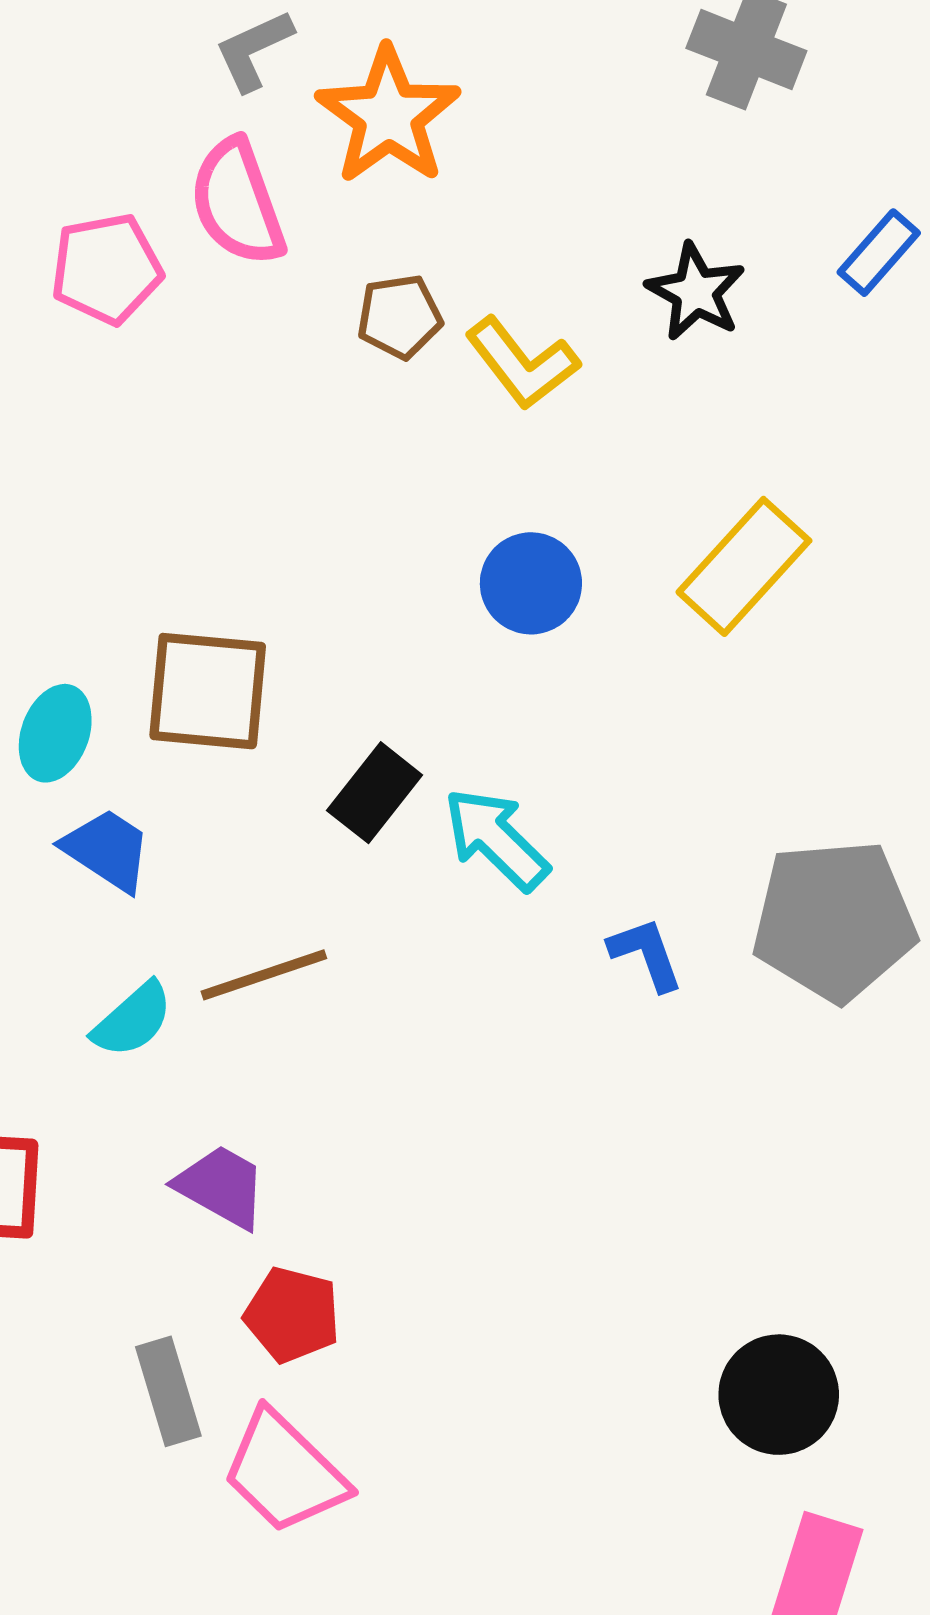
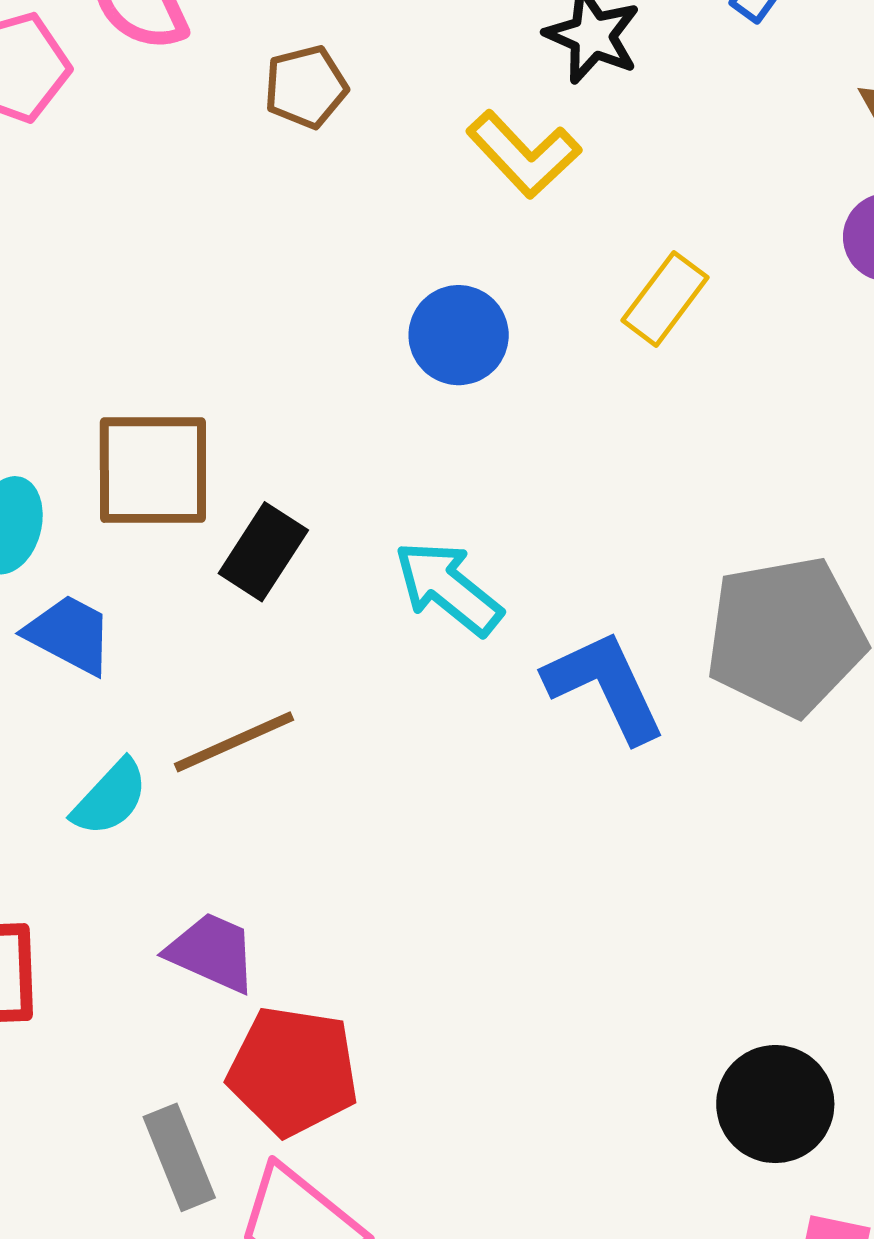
yellow L-shape: (522, 363) -> (524, 154), moved
yellow rectangle: (744, 566) -> (665, 299), size x0.7
black rectangle: (375, 793) -> (263, 552), moved
blue L-shape: (646, 954) -> (605, 686), size x1.6
red pentagon: (292, 1315) -> (293, 1071), size x1.4

